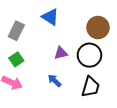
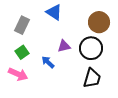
blue arrow: (54, 81) -> (48, 62), moved

